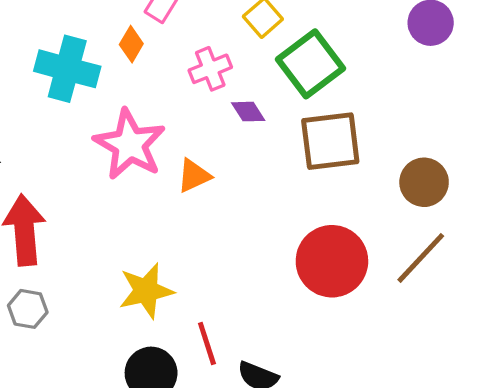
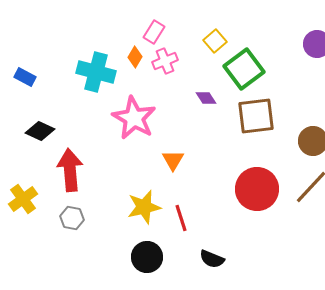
pink cross: (210, 69) -> (165, 61), moved
orange triangle: (194, 176) -> (173, 160), moved, turned -35
red line: (207, 343) -> (181, 218), moved

